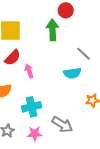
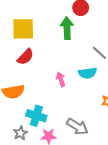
pink arrow: (29, 71) -> (61, 79), moved
cyan cross: (32, 107) -> (36, 116), moved, turned 30

